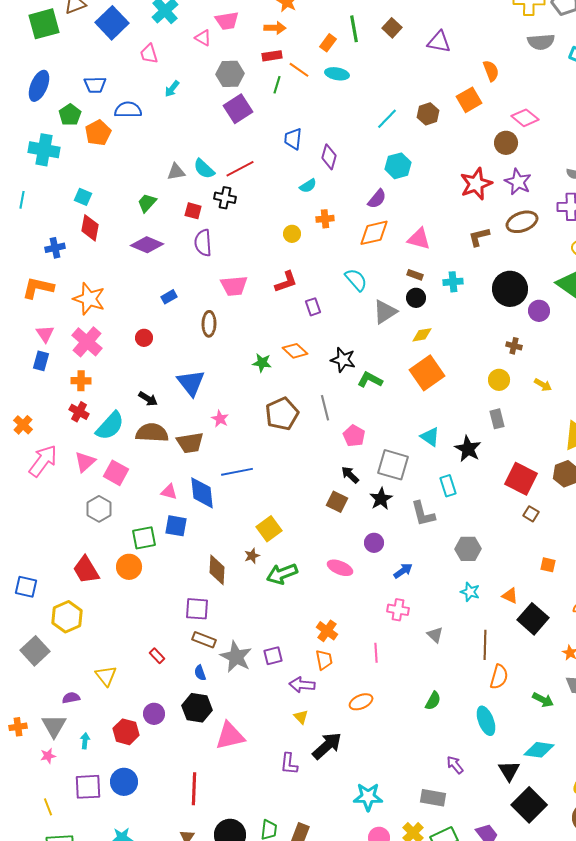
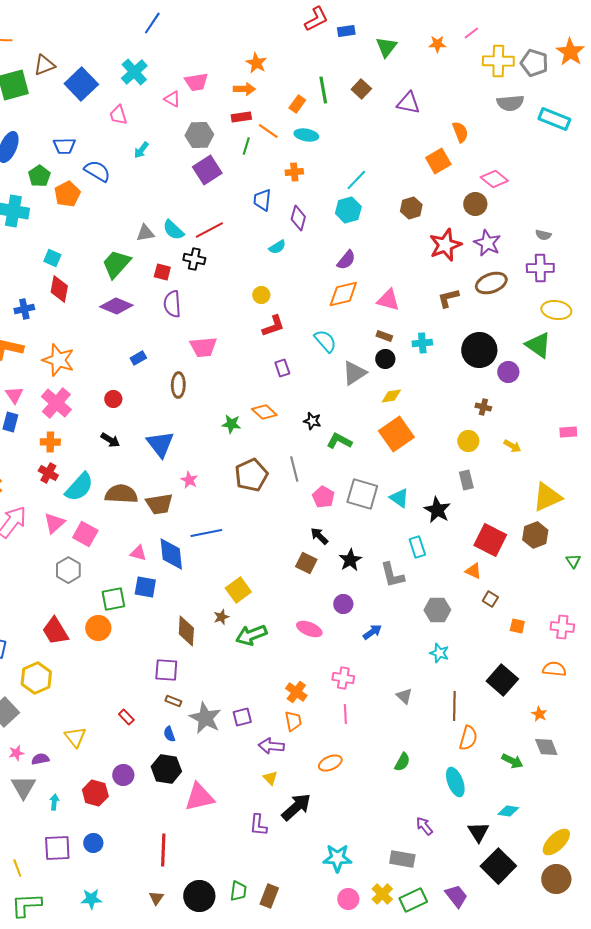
blue semicircle: (128, 110) -> (97, 171), turned 32
brown hexagon: (428, 114) -> (411, 208), moved
cyan hexagon: (398, 166) -> (348, 210), moved
green trapezoid: (147, 203) -> (116, 264), size x1.5
orange cross: (325, 219) -> (294, 172), moved
red L-shape: (286, 282) -> (273, 326), moved
black star: (343, 360) -> (312, 421), size x0.7
black arrow: (148, 399) -> (110, 440), moved
gray square: (393, 465) -> (362, 494), moved
brown square: (531, 514) -> (490, 599), moved
orange triangle: (510, 596) -> (473, 571), moved
pink cross: (398, 610) -> (343, 678), moved
brown rectangle: (204, 640) -> (173, 701), size x0.7
cyan diamond: (539, 750) -> (508, 811), size x0.7
pink star: (48, 756) -> (16, 753), moved
blue circle: (124, 782) -> (93, 843), size x0.7

